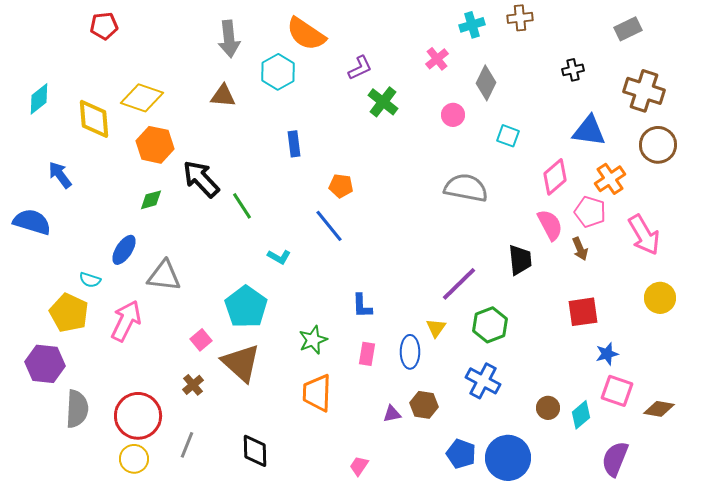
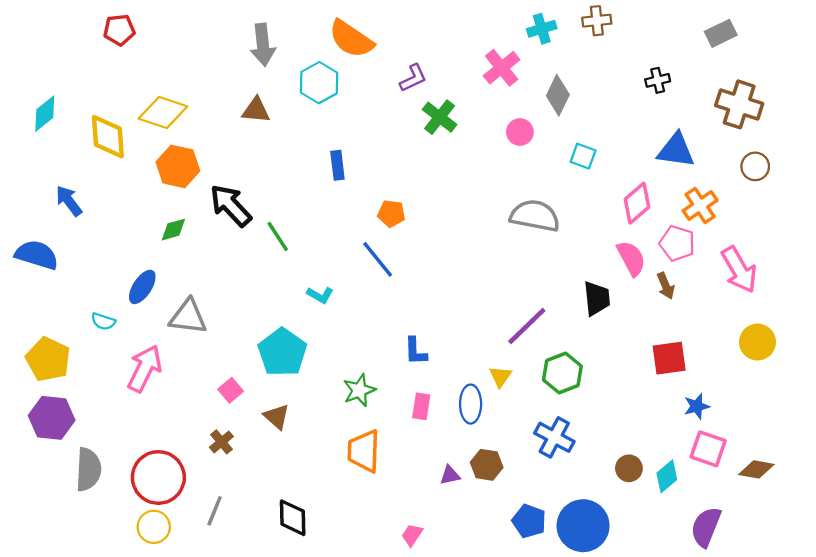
pink cross: (437, 59) -> (502, 68), size x1.4
brown circle: (658, 145) -> (755, 166), size x0.7
yellow pentagon: (69, 313) -> (48, 359), moved
brown triangle: (241, 363) -> (277, 417), size x0.6

